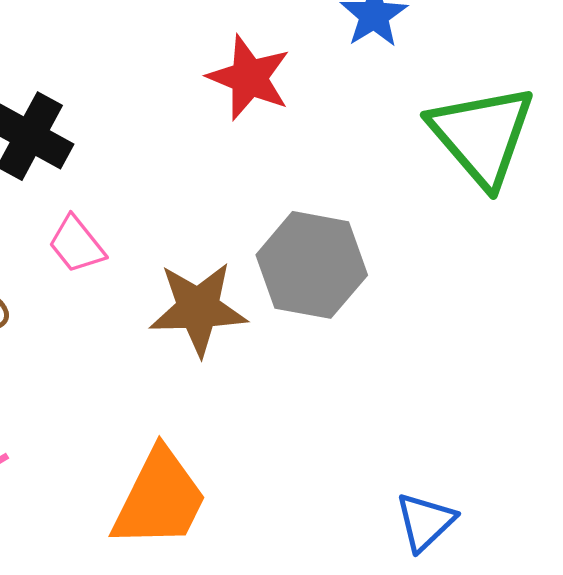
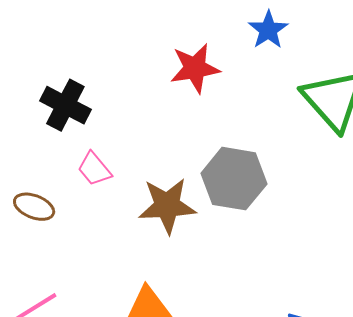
red star: (249, 78) -> (195, 68), turned -30

